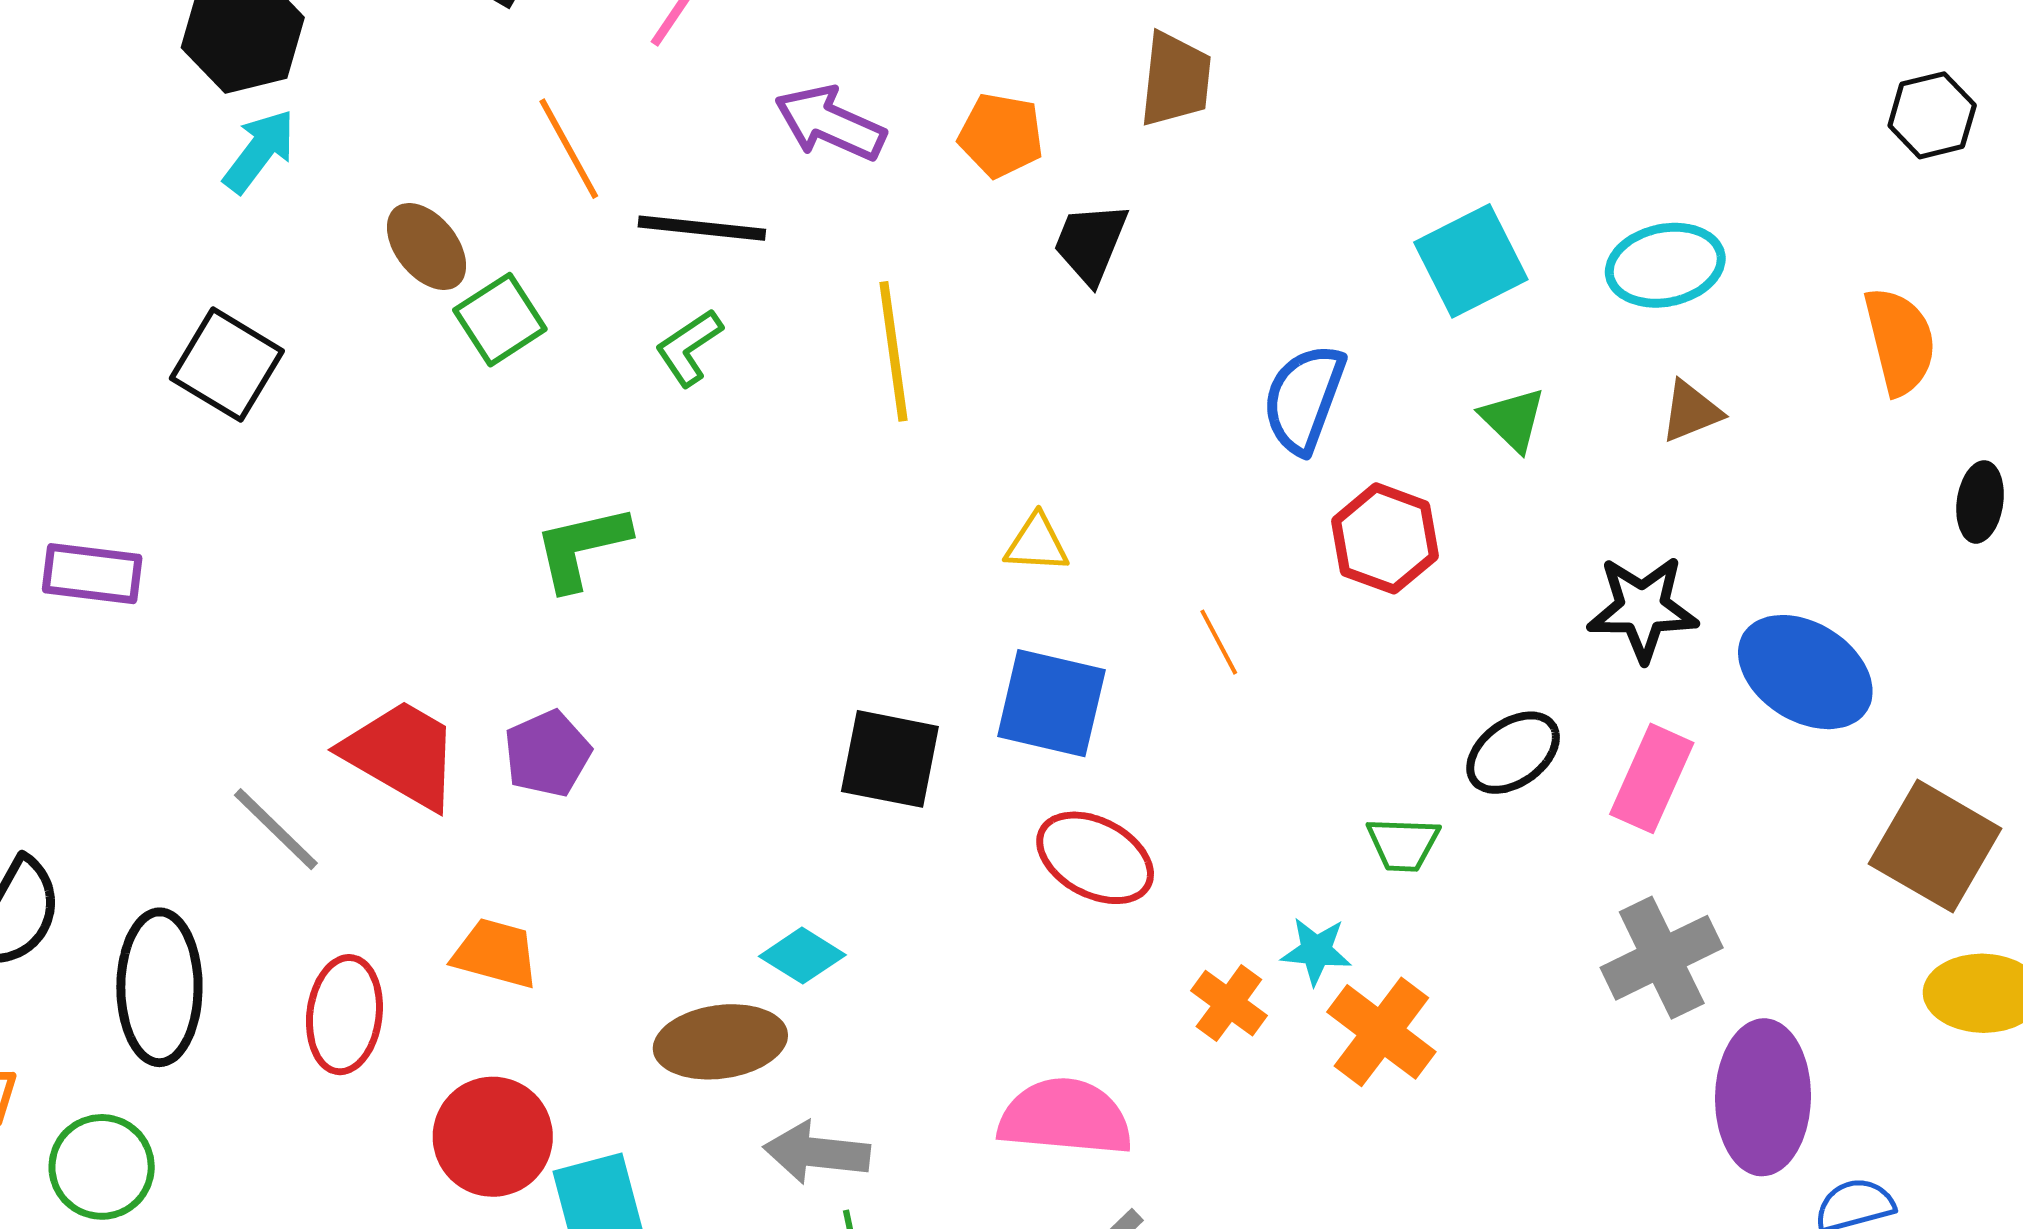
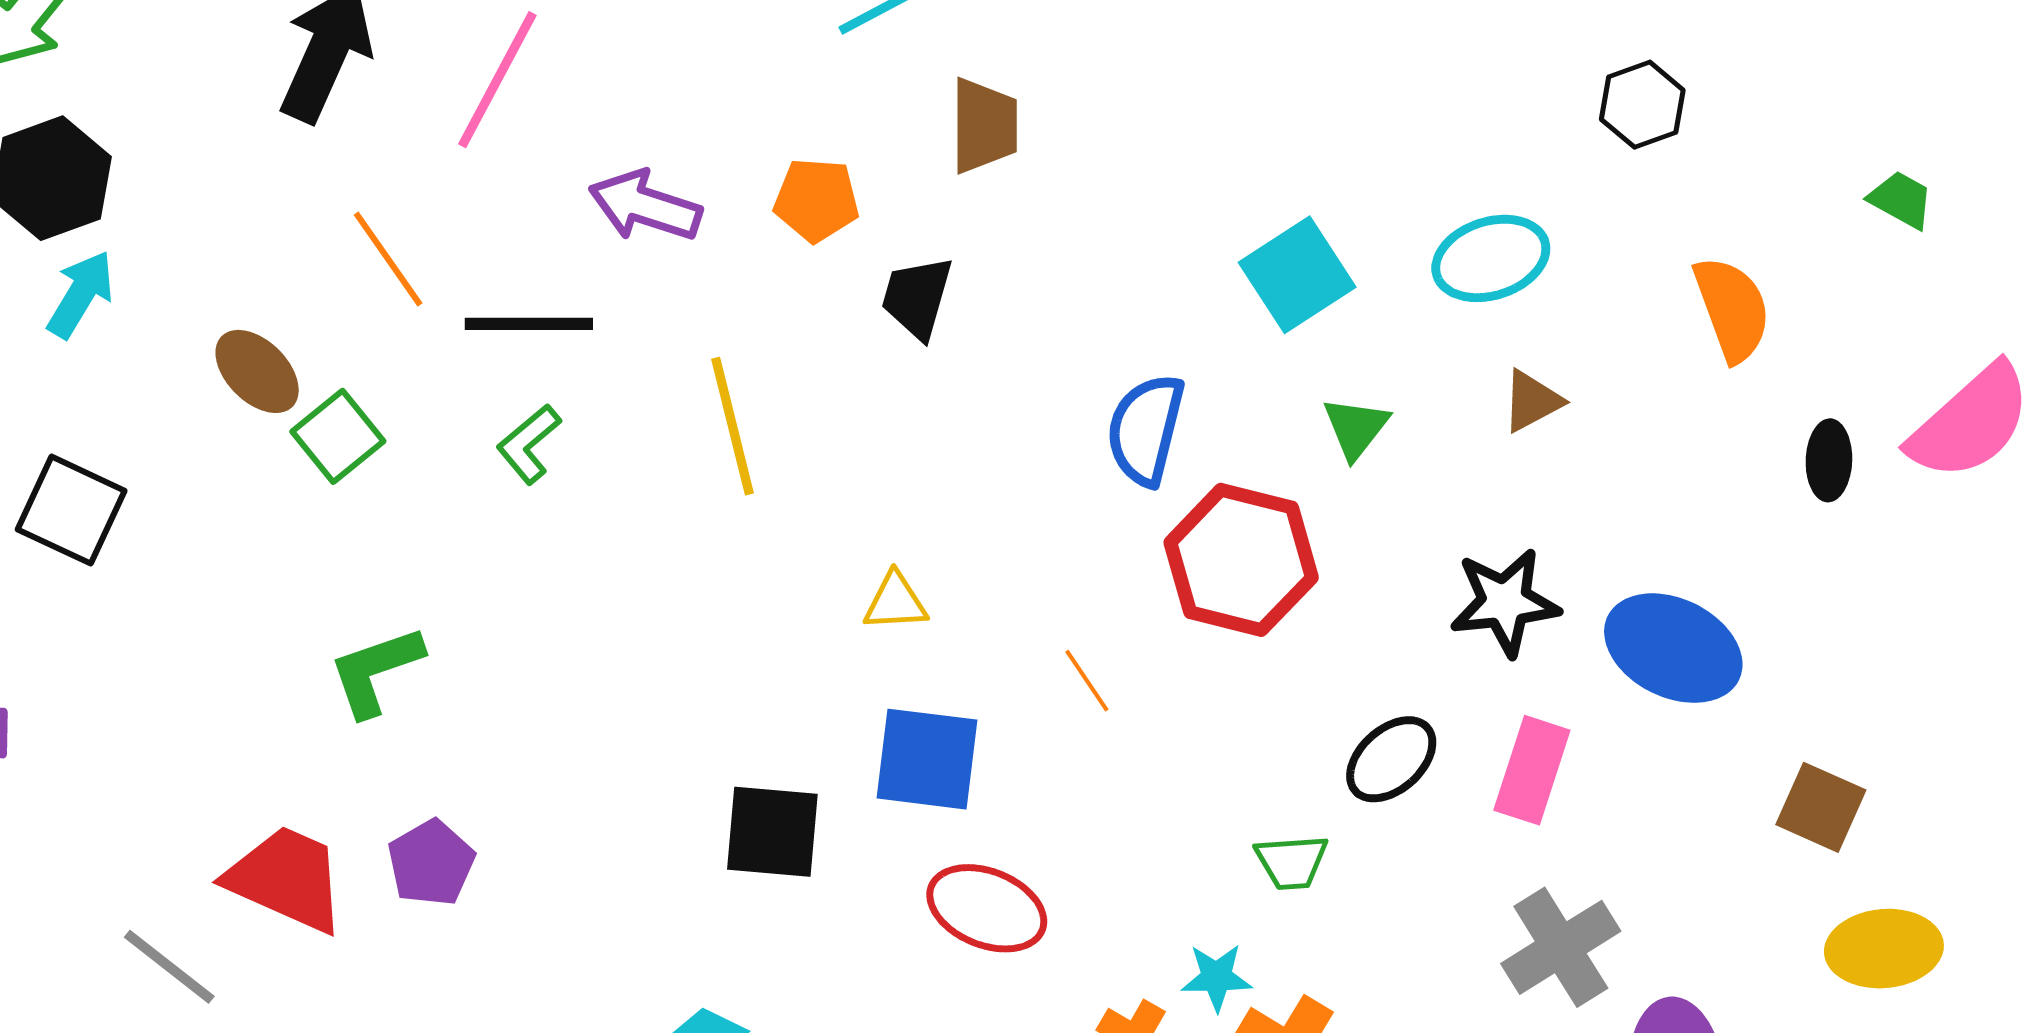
black hexagon: (1932, 115) -> (1642, 105), moved
green triangle: (1513, 419) -> (1356, 428), turned 30
red hexagon: (1385, 538) -> (1241, 560), size x1.4
green L-shape: (582, 547) -> (376, 671), moved
brown square: (1935, 846) -> (1821, 807), size x0.7

